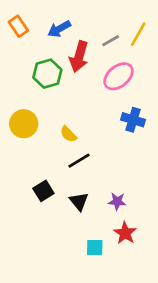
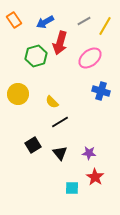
gray line: (111, 41) -> (84, 21), moved

